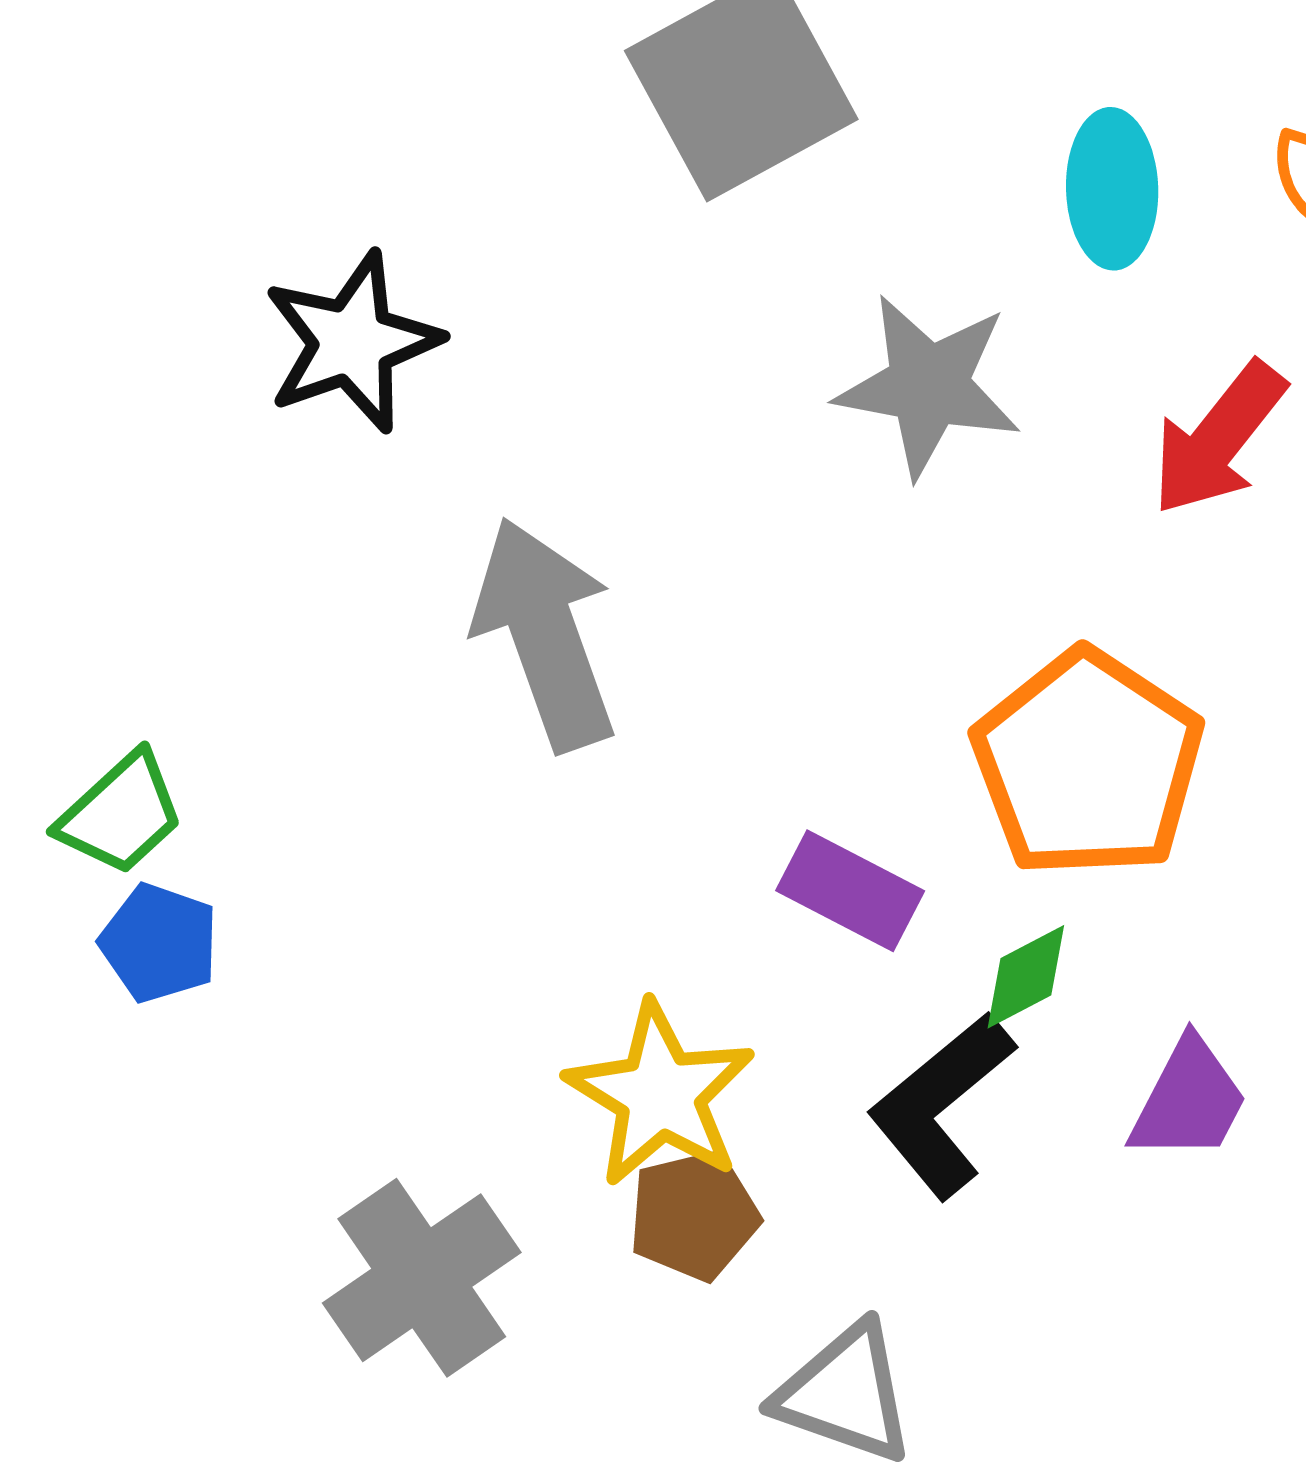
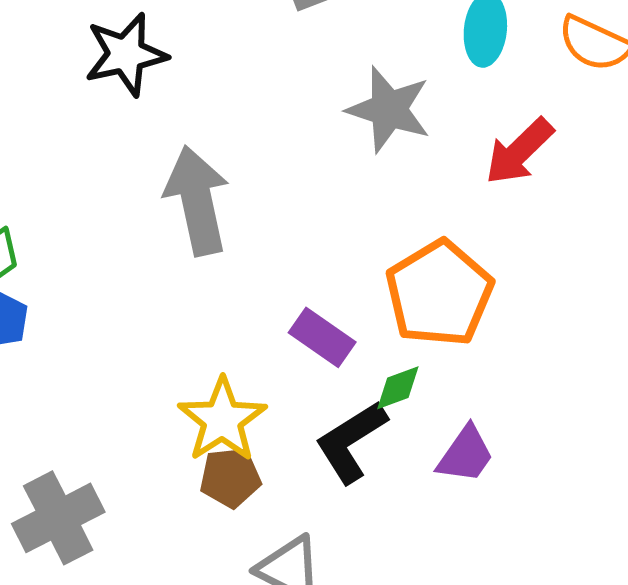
gray cross: (422, 1278) -> (58, 518), moved

